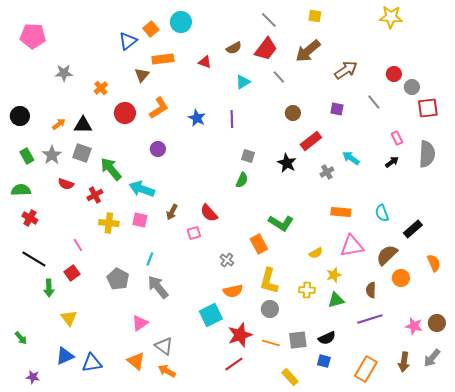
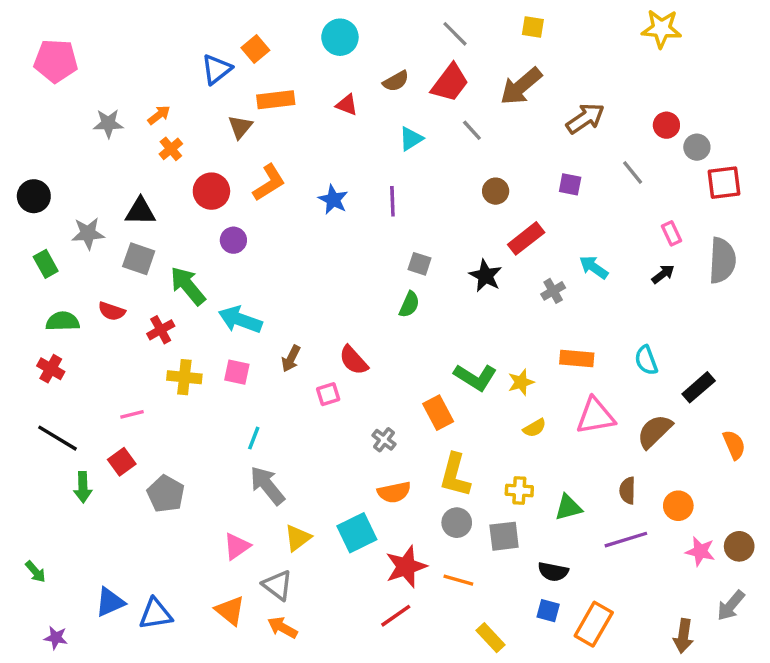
cyan circle: (181, 22) -> (340, 37), moved
orange arrow: (59, 124) -> (159, 115), moved
purple circle: (158, 149) -> (233, 240), moved
gray star: (52, 155) -> (88, 233), moved, turned 30
green semicircle: (21, 190) -> (63, 321), moved
pink line: (78, 245) -> (132, 414), turned -72
yellow star: (334, 275) -> (521, 382), moved
orange circle: (401, 278) -> (678, 506), moved
gray pentagon: (118, 279) -> (166, 494), moved
yellow triangle: (69, 318) -> (298, 538), moved, turned 30
black semicircle: (327, 338) -> (553, 572), turned 36
gray square: (298, 340) -> (504, 536), moved
brown arrow: (404, 362) -> (683, 636), moved
orange rectangle: (366, 369) -> (594, 624), moved

